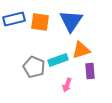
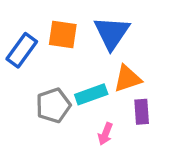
blue rectangle: (14, 19) -> (22, 50), moved, turned -40
gray pentagon: (34, 67) -> (53, 105), turned 30

